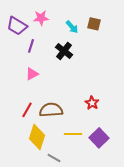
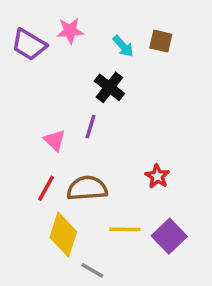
purple line: (31, 46) -> (91, 127), moved
pink triangle: (32, 74) -> (55, 140), moved, turned -48

